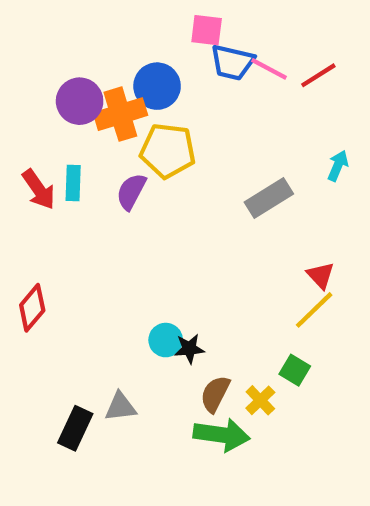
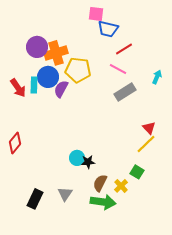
pink line: (269, 69) -> (118, 69), moved
red line: (318, 75) -> (124, 49), moved
blue circle: (157, 86) -> (48, 77), moved
gray triangle: (120, 407) -> (65, 194), moved, turned -49

